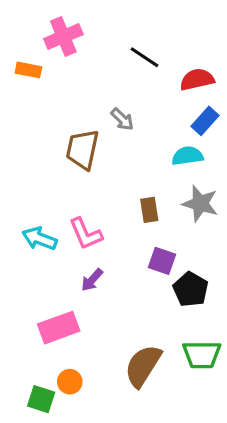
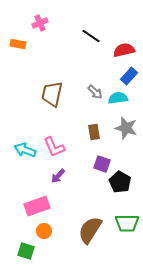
pink cross: (63, 37) -> (40, 23), size x0.7
gray arrow: (122, 119) -> (95, 92), moved
orange circle: (70, 382) -> (44, 231), moved

